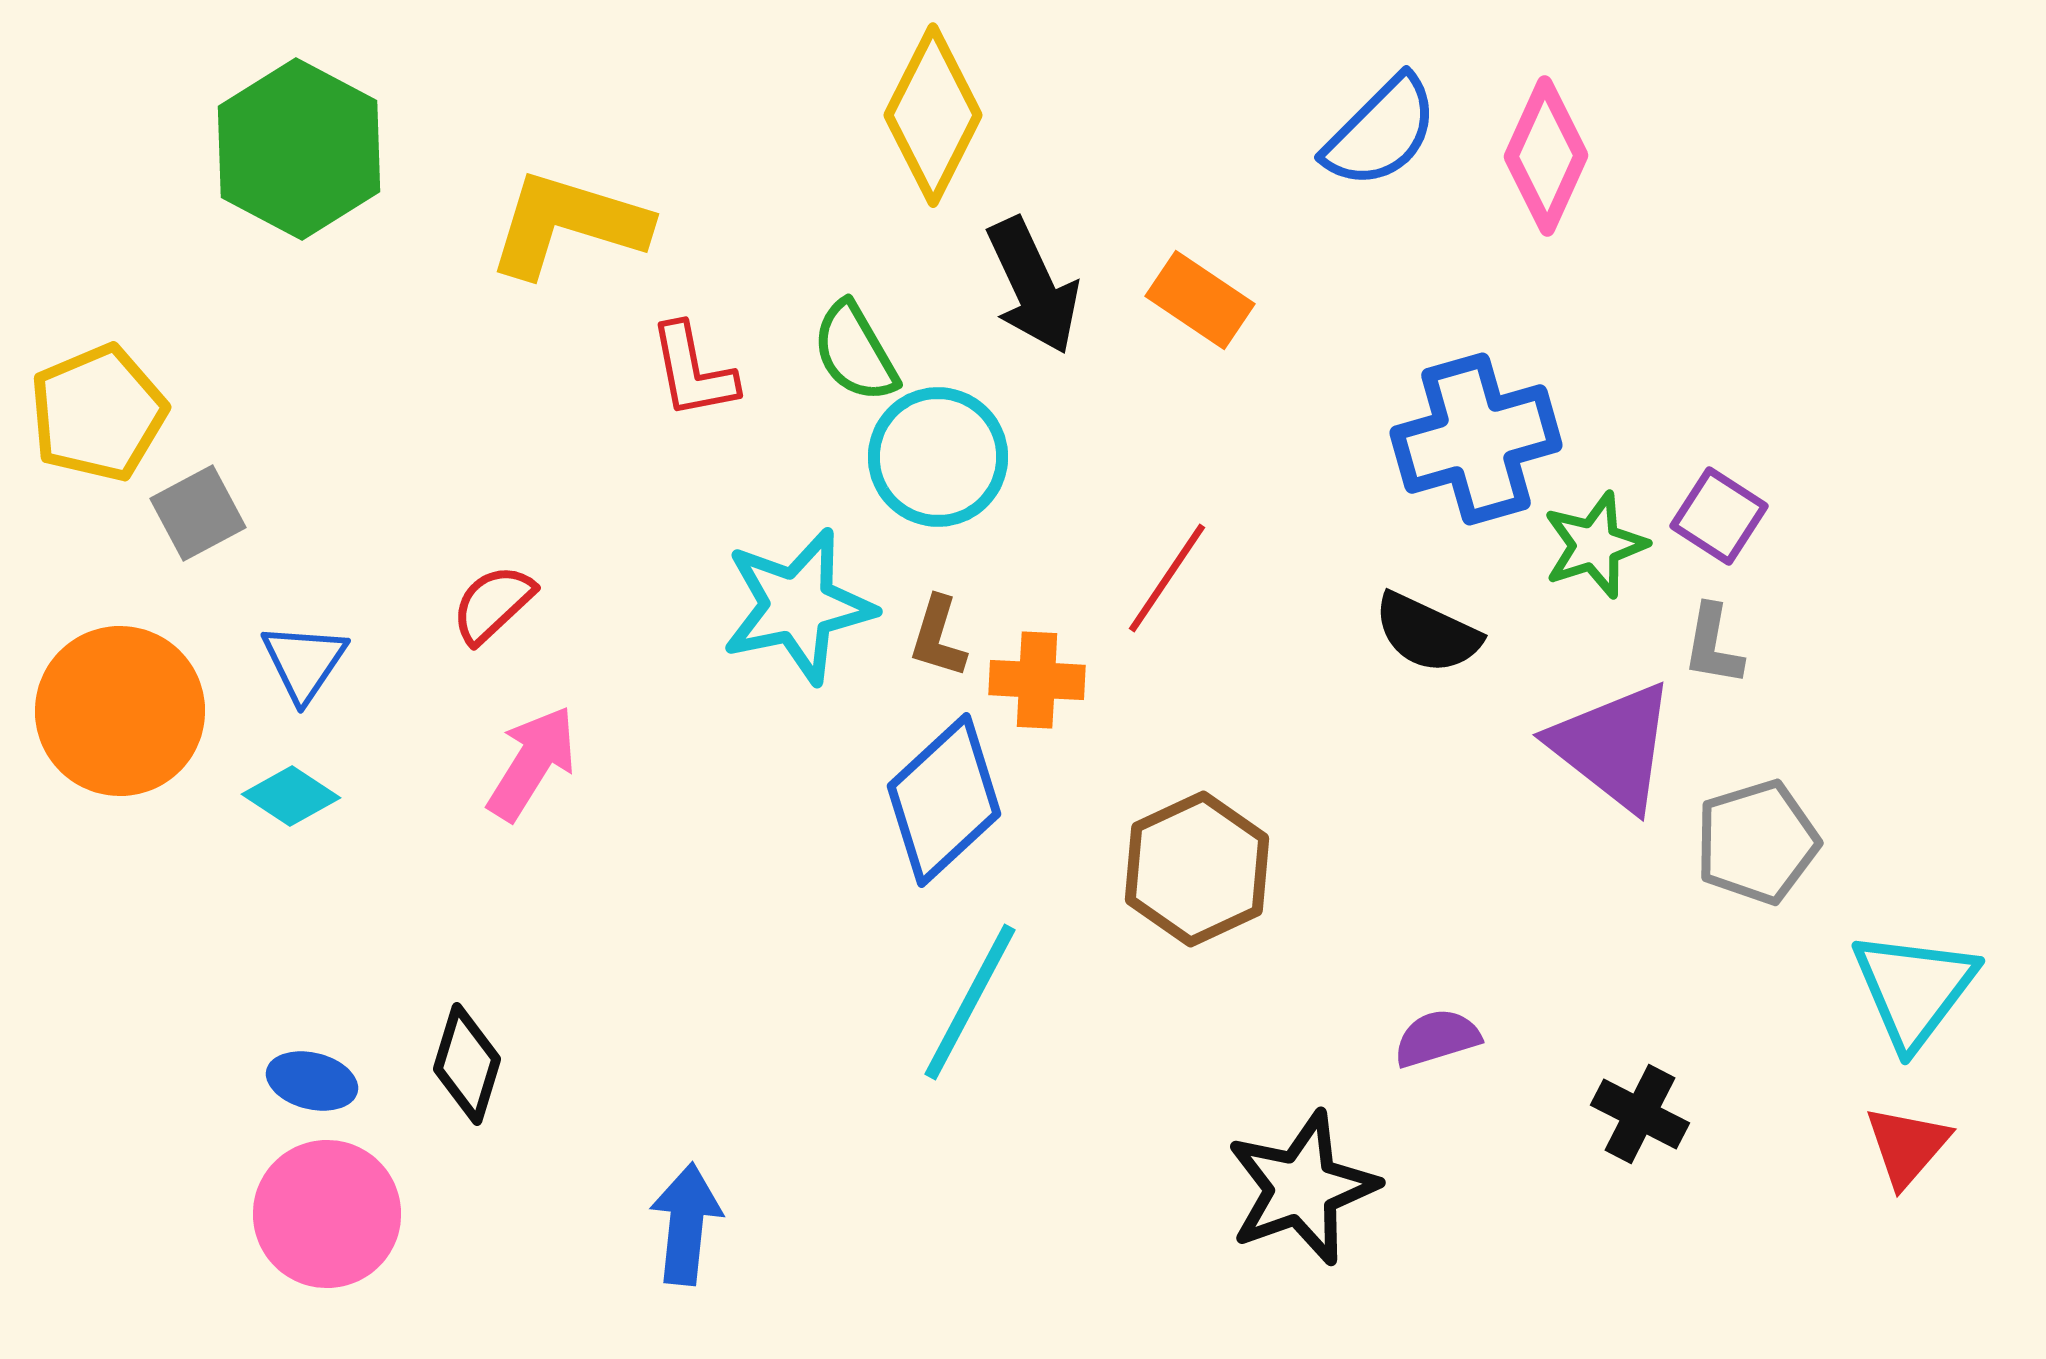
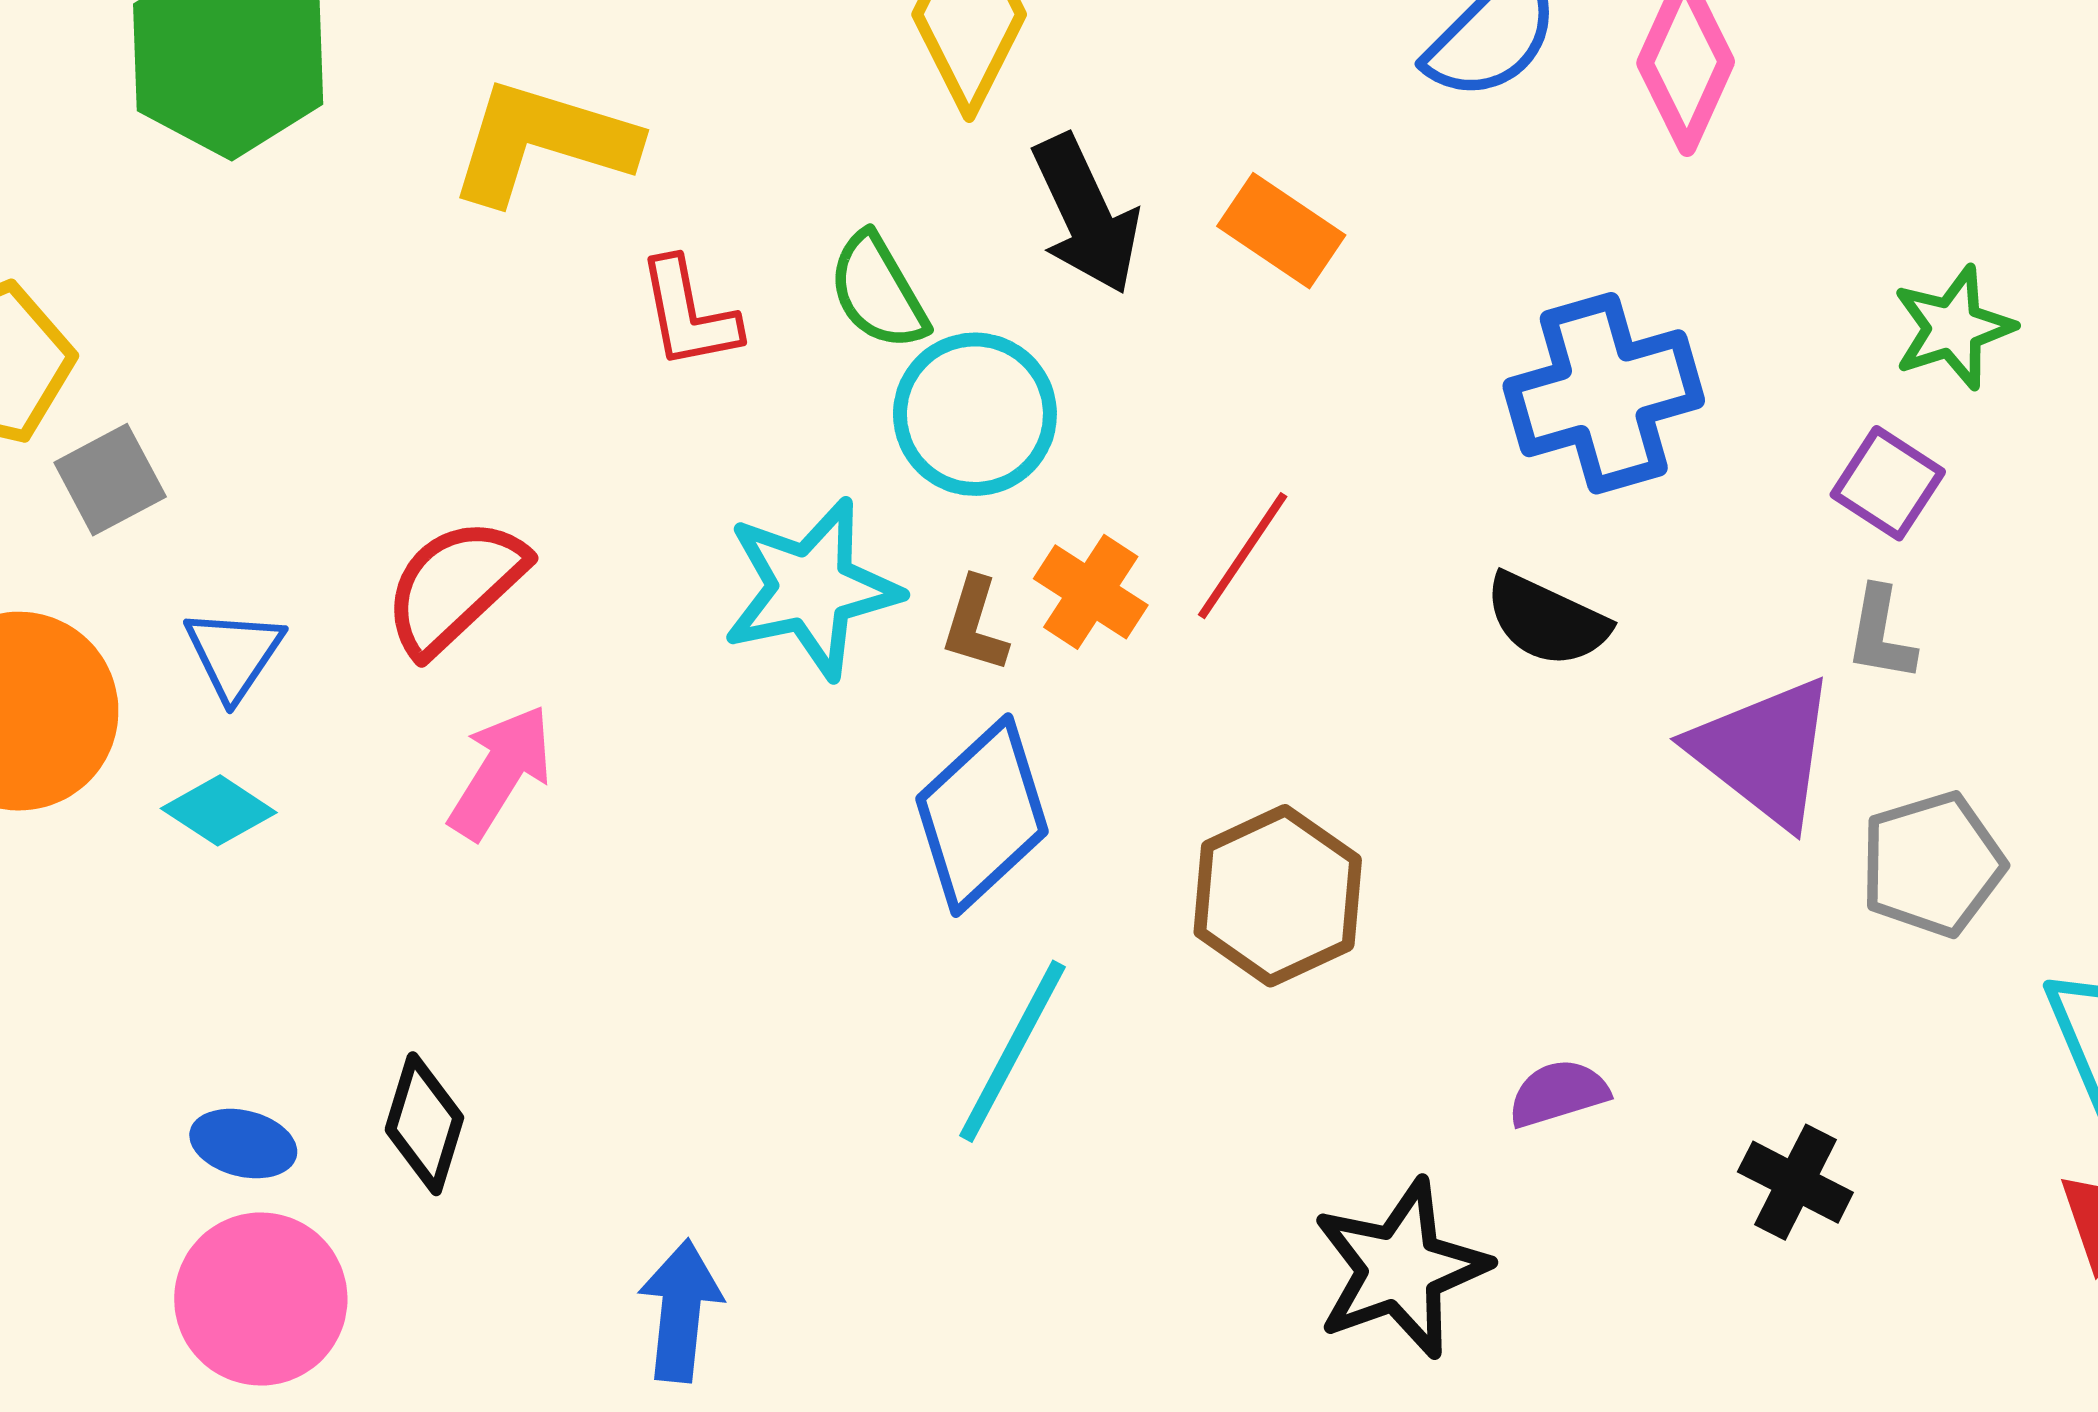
green star: (1595, 545) -> (1953, 328), moved
red semicircle: (493, 604) -> (455, 586), size x1.5
orange cross: (1037, 680) -> (1091, 592), moved, turned 30

